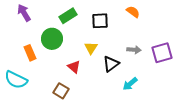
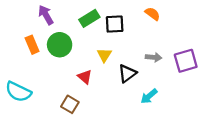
purple arrow: (24, 13) -> (46, 15), moved
green rectangle: (68, 16) -> (89, 18), moved
orange rectangle: (30, 53) -> (32, 45), moved

